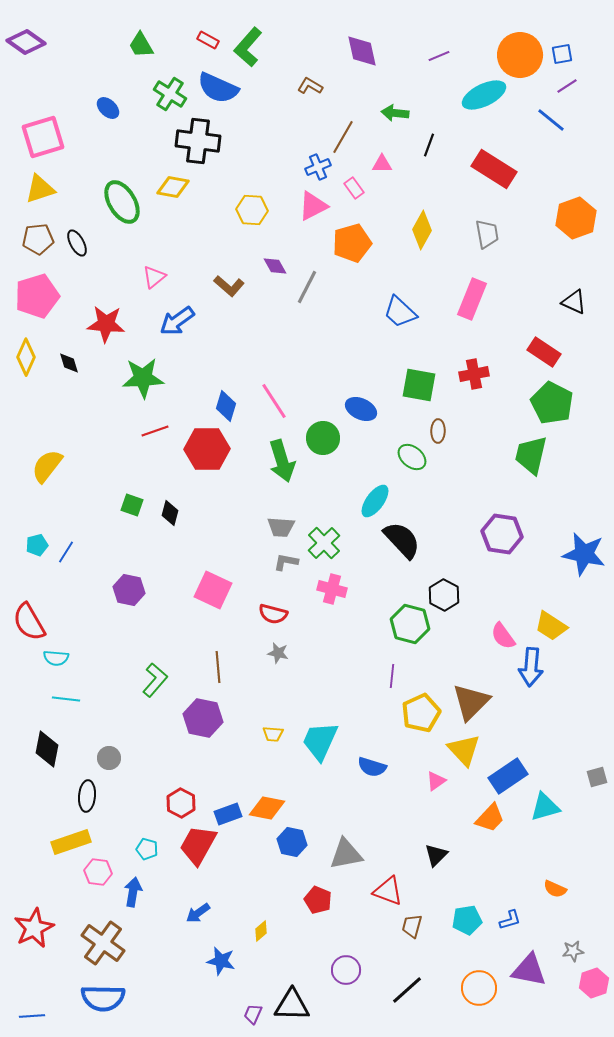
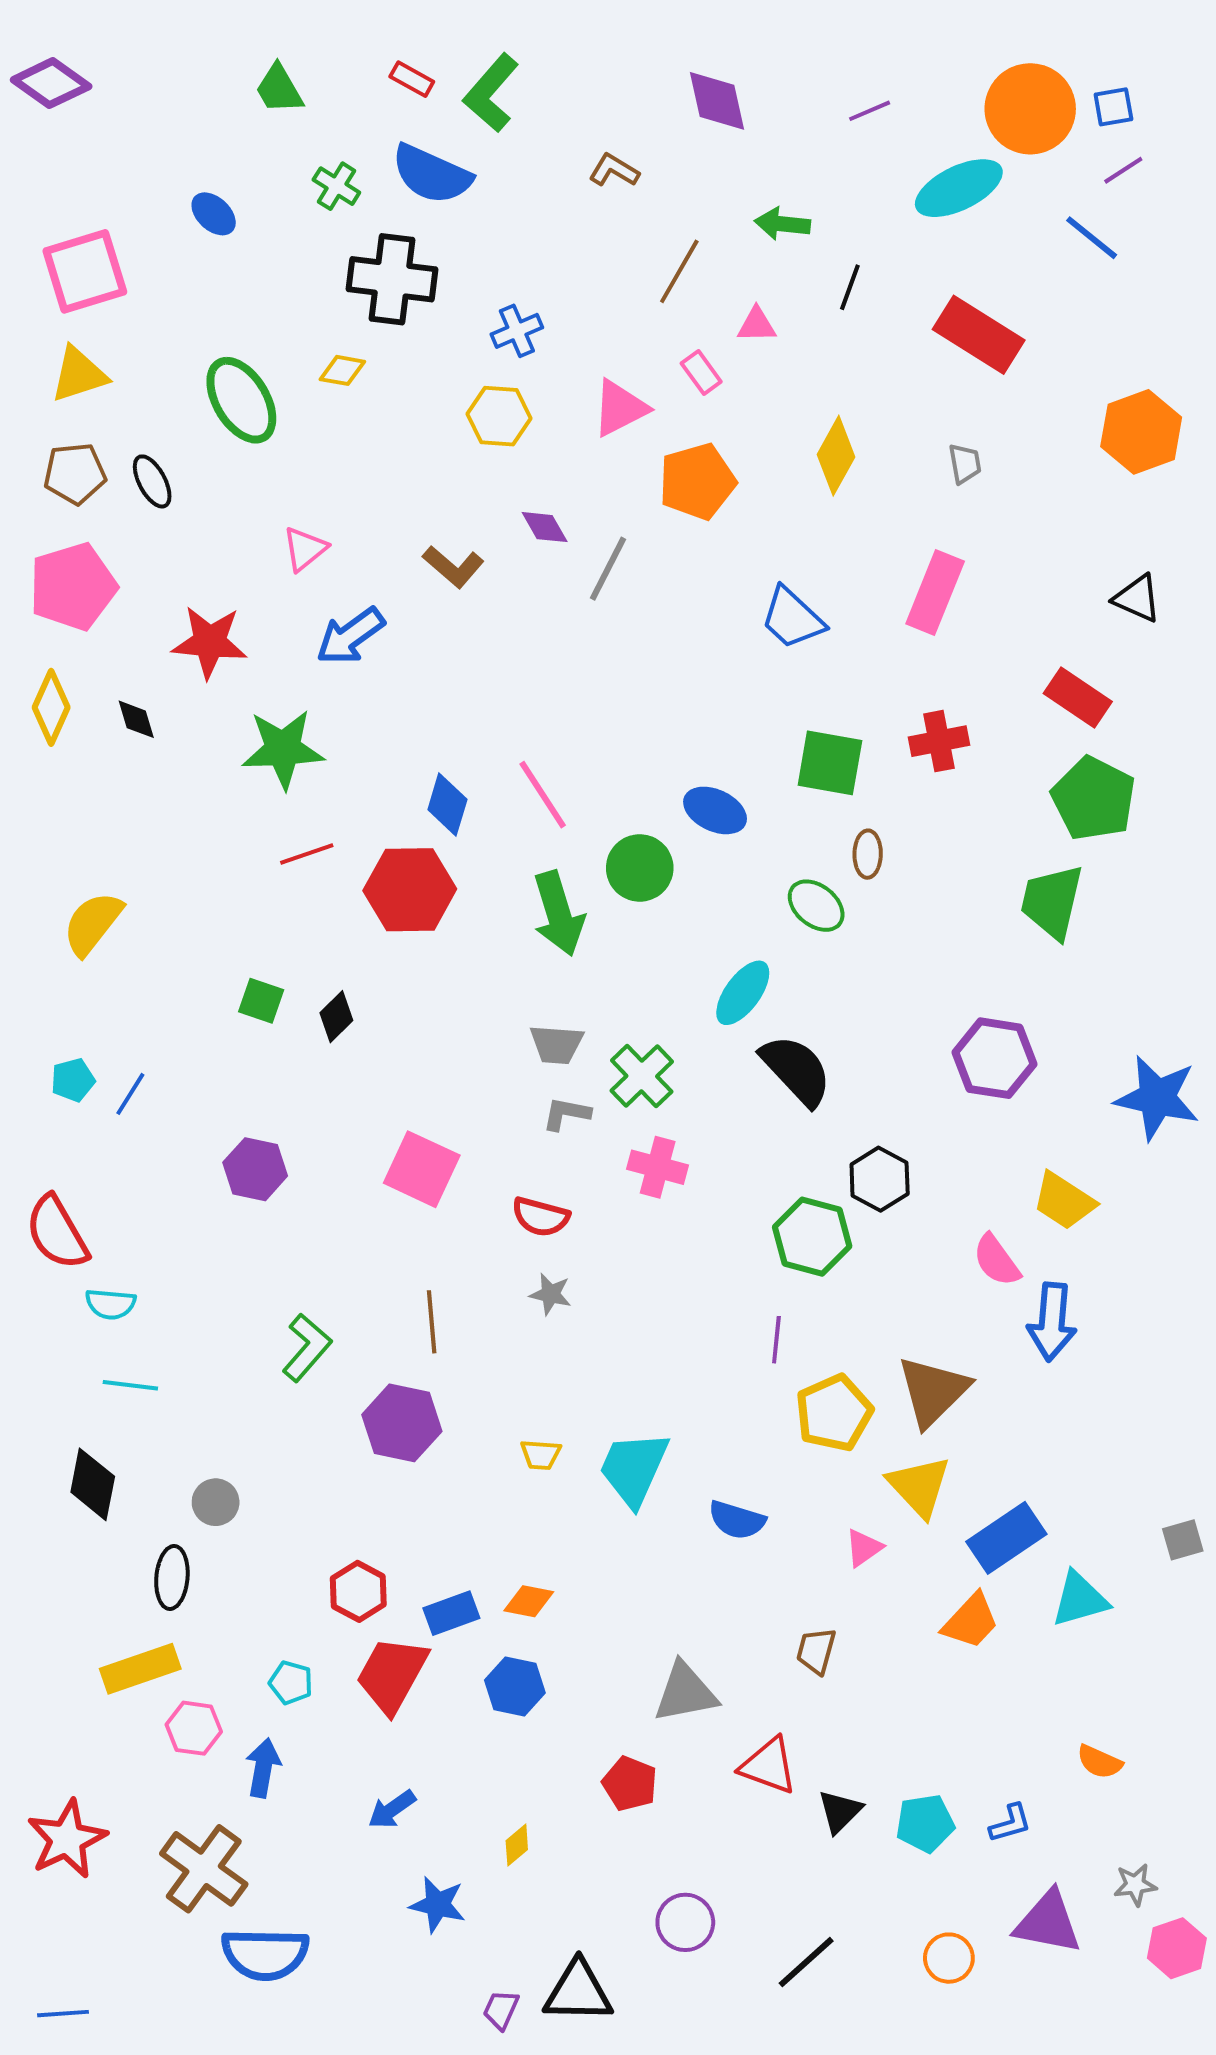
green cross: (170, 94) -> (336, 186), size x0.7
blue cross: (318, 167) -> (517, 331), moved
yellow diamond: (173, 187) -> (342, 370), size x0.7
gray trapezoid: (487, 234) -> (965, 464), size x0.7
black diamond: (170, 513) -> (336, 1017), turned 30
yellow trapezoid: (551, 626) -> (1064, 1201), moved
orange diamond: (267, 808) -> (529, 1601), size x0.7
blue hexagon: (292, 842) -> (515, 1687), moved
black triangle: (436, 855) -> (840, 1811), moved
brown trapezoid: (412, 926) -> (816, 1651), moved
orange circle: (479, 988) -> (949, 1958), size x0.7
blue semicircle: (103, 998) -> (265, 1954), moved

